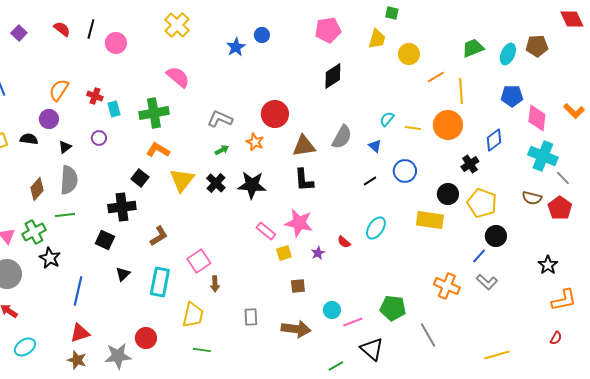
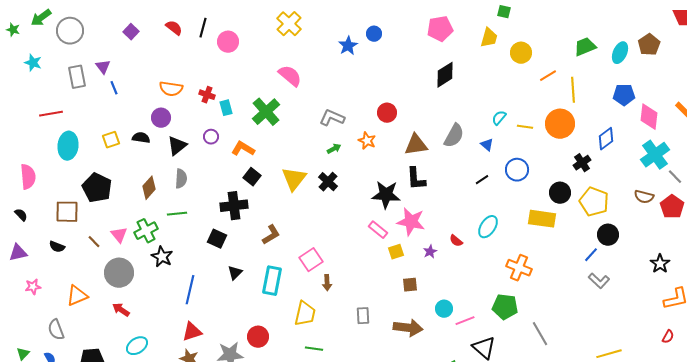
brown pentagon: (537, 46) -> (649, 45), turned -30
orange semicircle: (59, 90) -> (171, 89), turned -115
green cross: (154, 113) -> (266, 112), turned -32
red circle: (275, 114) -> (387, 113), size x0.7
black triangle: (65, 147) -> (177, 146), size x1.5
orange L-shape: (158, 150) -> (243, 149), moved
cyan cross: (543, 156) -> (655, 155), turned 32
gray semicircle: (69, 180) -> (181, 179), size x0.7
black star: (252, 185) -> (386, 195), moved
orange cross: (447, 286) -> (519, 268), moved

